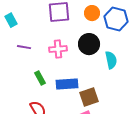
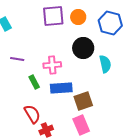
orange circle: (92, 13) -> (78, 17), moved
purple line: (24, 47) -> (17, 59), moved
pink cross: (58, 49) -> (52, 65), moved

